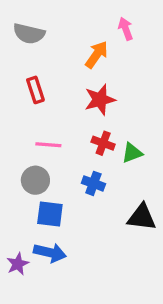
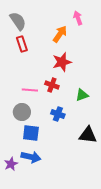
gray semicircle: (29, 34) -> (18, 21), turned -138
red rectangle: (35, 90) -> (22, 44), moved
red cross: (103, 143) -> (52, 85), moved

